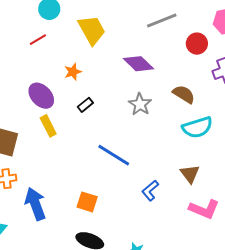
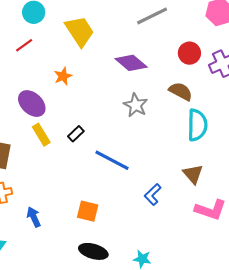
red circle: (197, 44) -> (189, 53), moved
black rectangle: (85, 105) -> (76, 134), moved
cyan semicircle: (197, 127) -> (197, 125), turned -68
blue arrow: (35, 204) -> (34, 217), size x0.6

